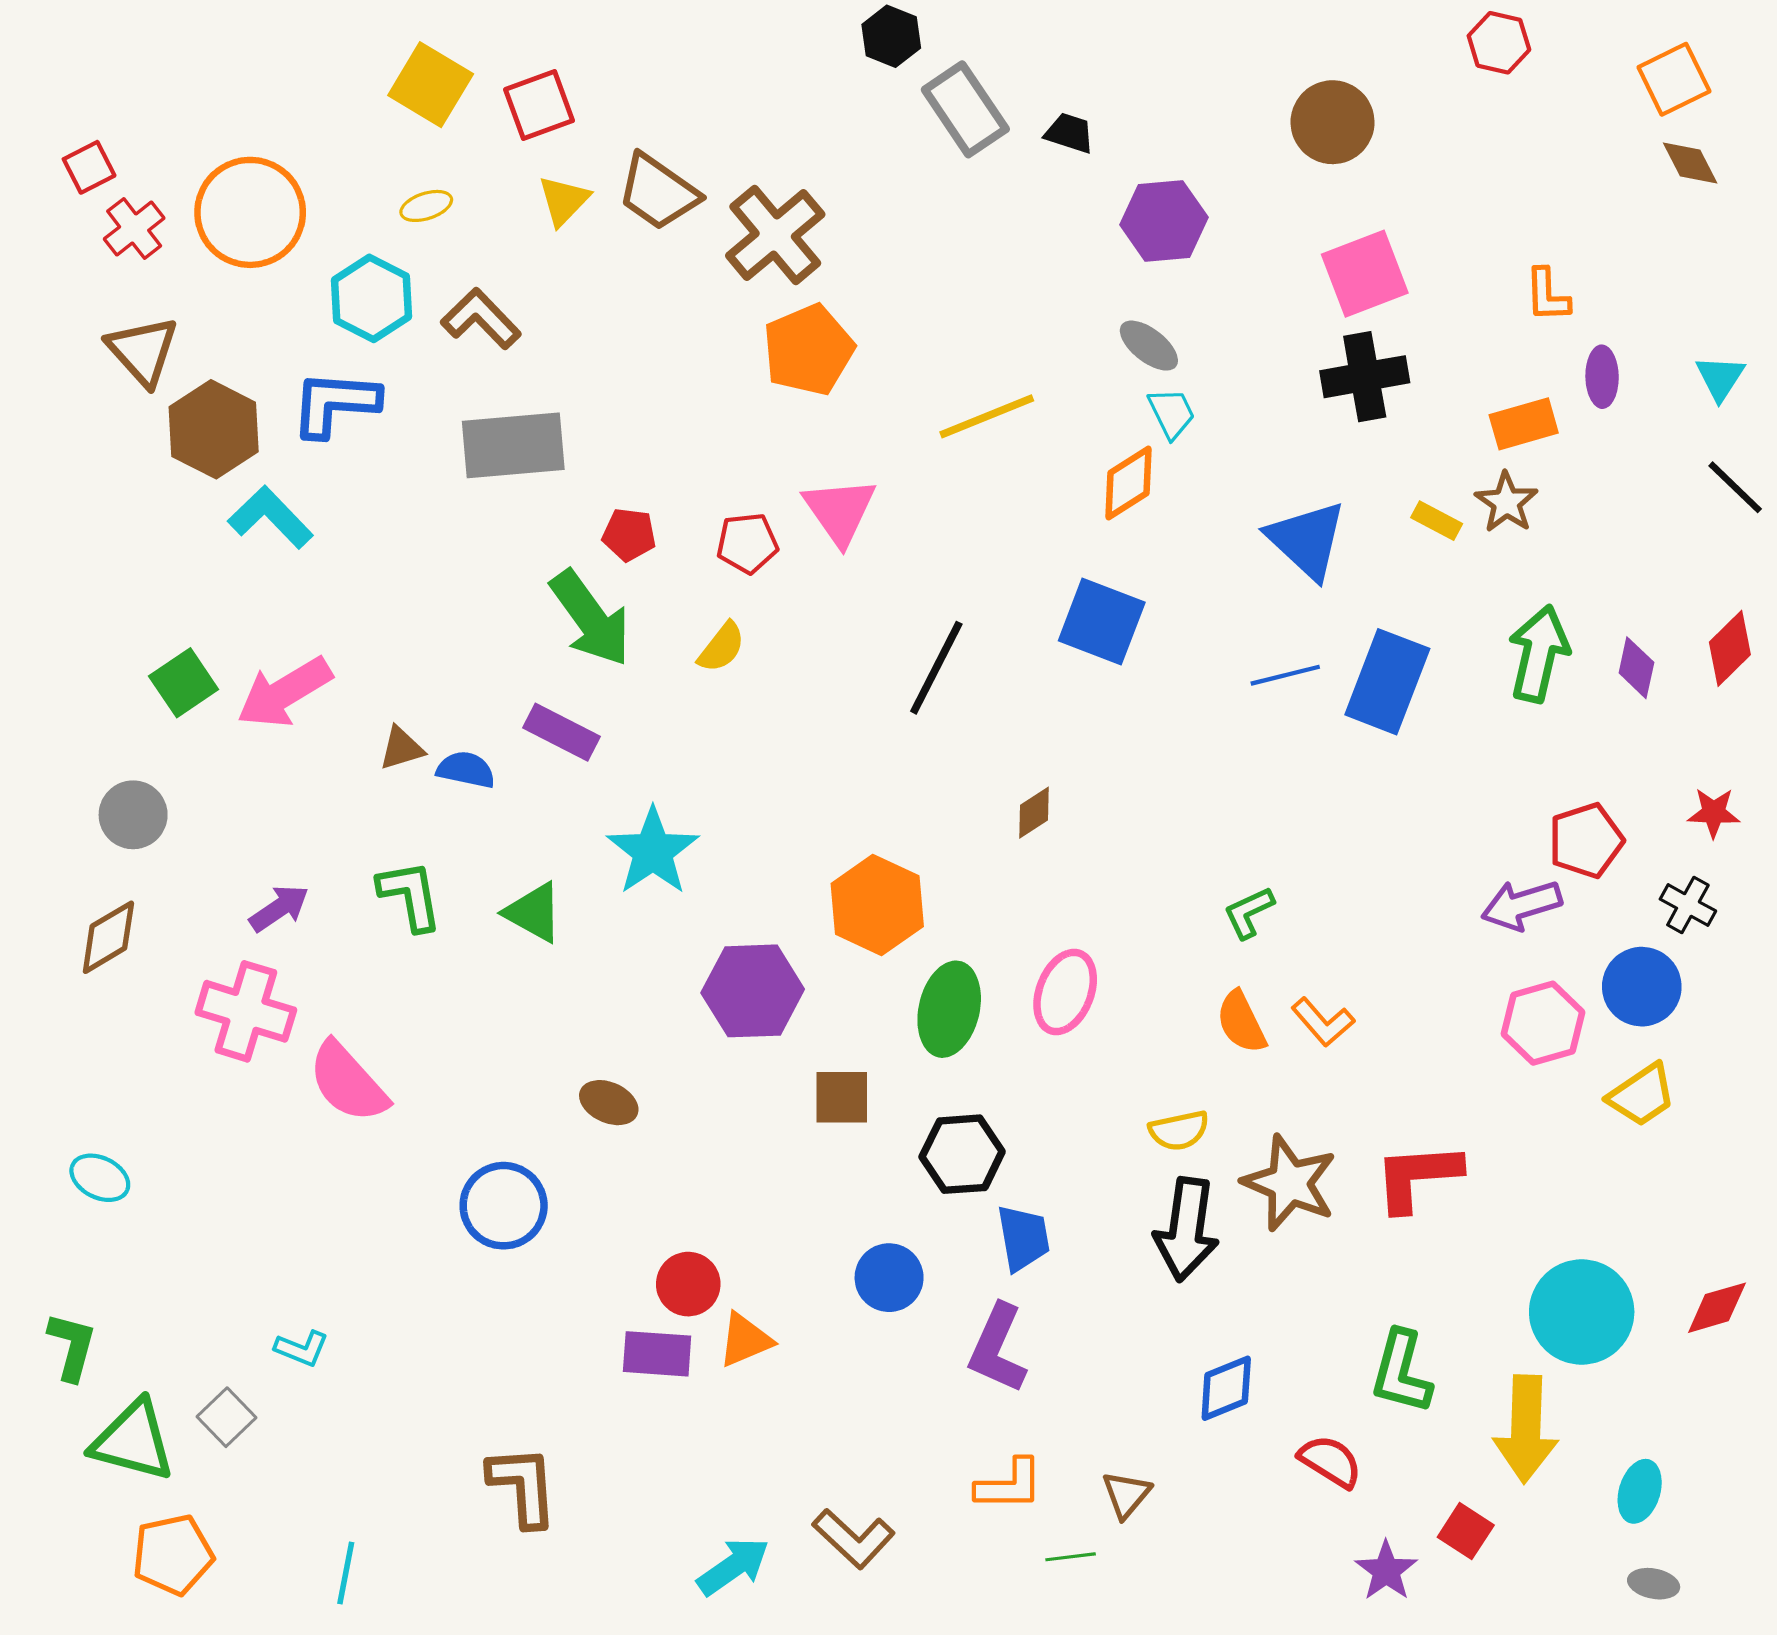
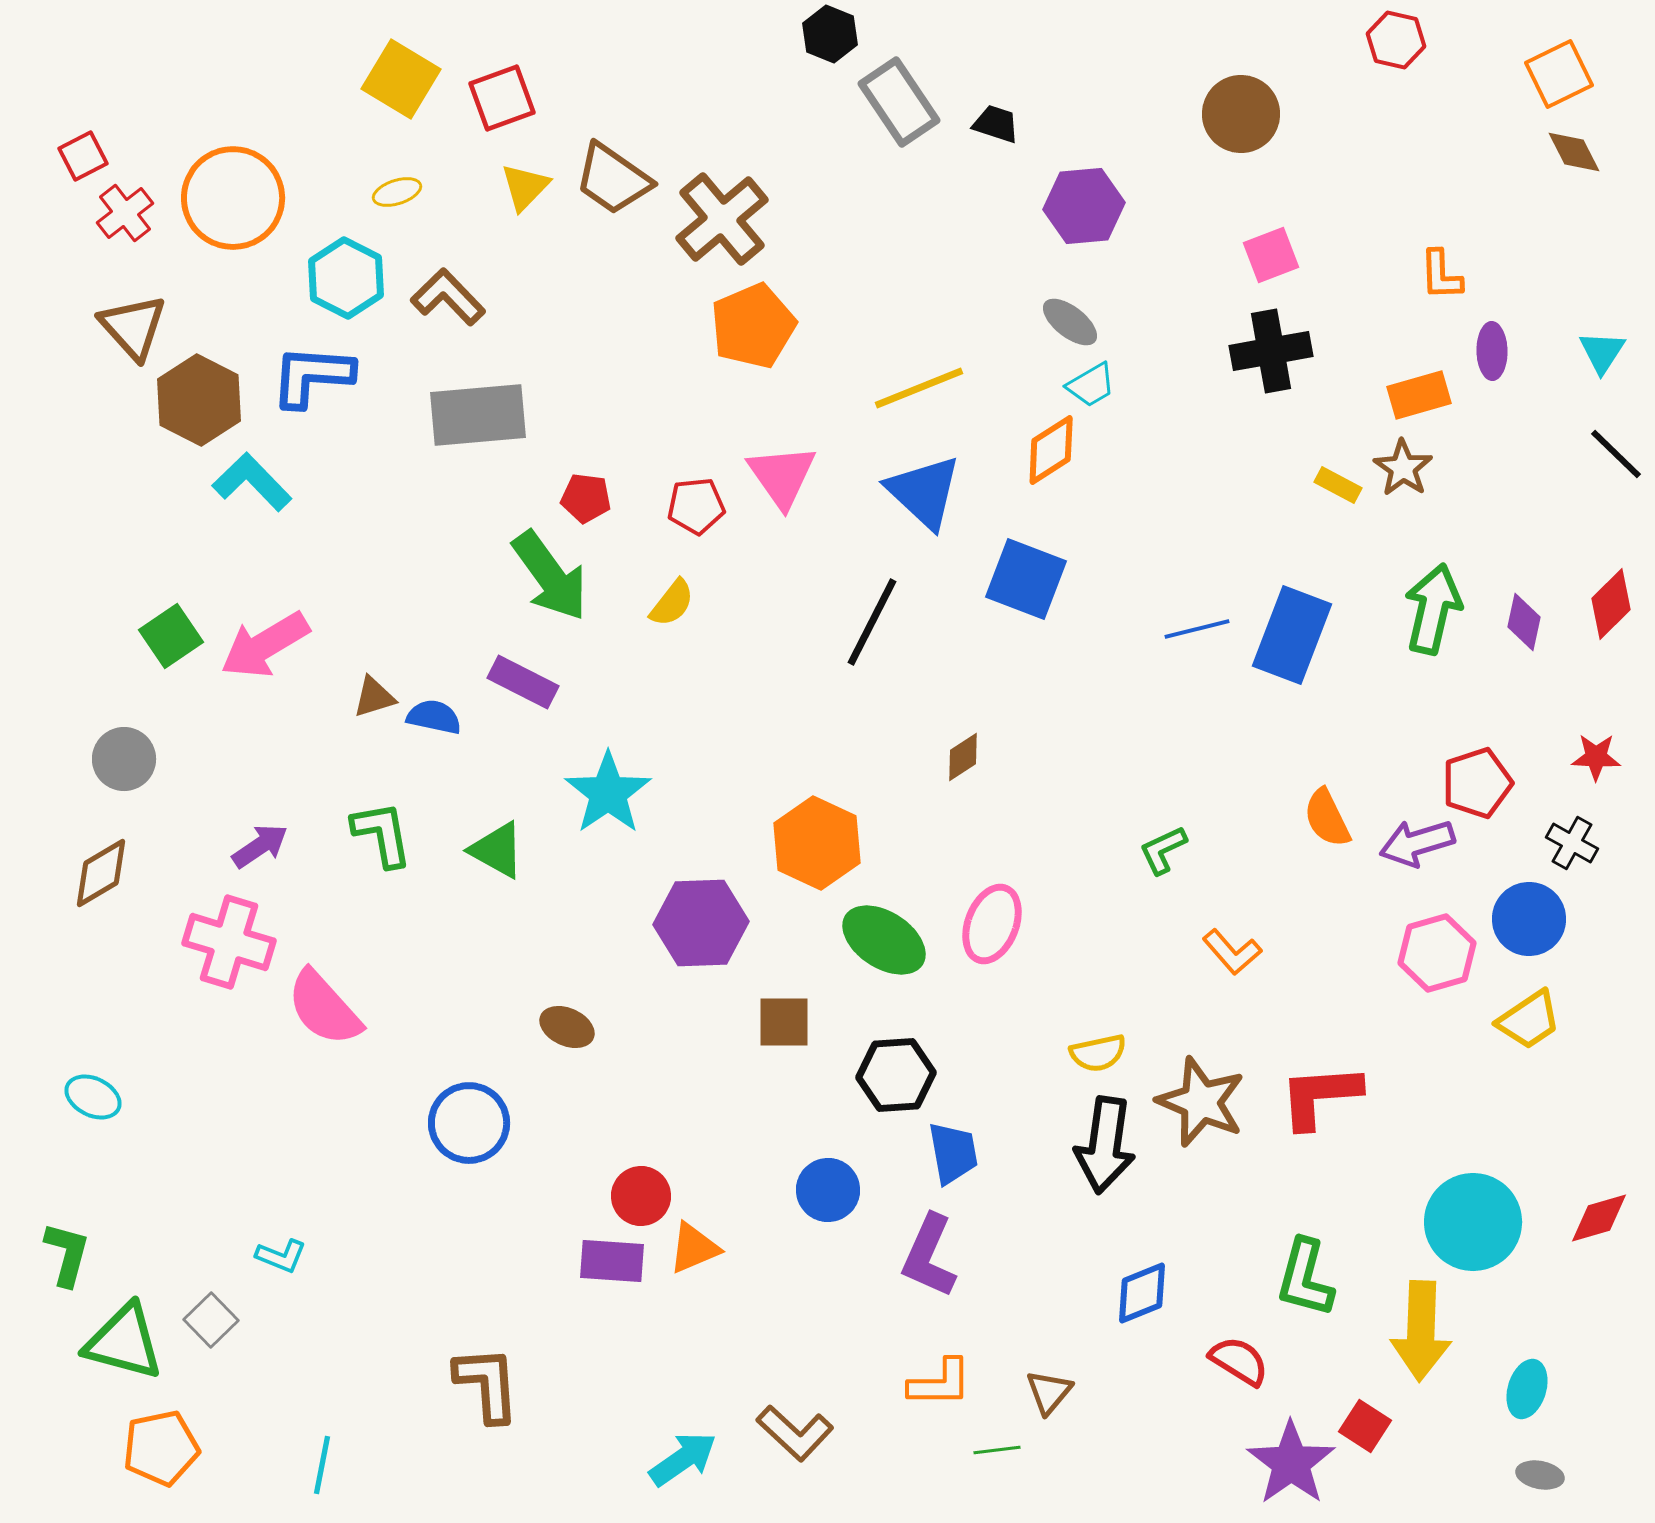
pink square: (1365, 274) -> (1271, 255), size x0.7
cyan trapezoid: (1171, 413) -> (1091, 385), turned 86
blue triangle: (1307, 540) -> (924, 492), moved
green ellipse: (949, 1009) -> (884, 940), turned -70
orange semicircle: (1241, 1022) -> (1327, 818), moved
purple star: (1386, 1571) -> (1291, 1463), size x1.5

